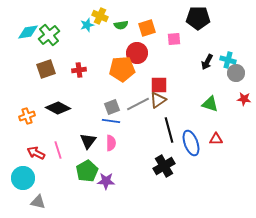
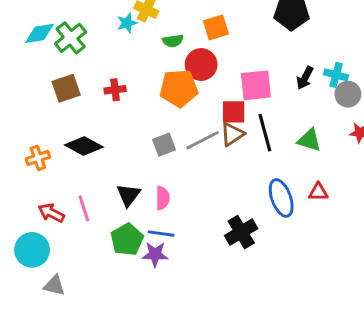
green semicircle: (121, 25) -> (173, 41), moved
pink square: (174, 39) -> (256, 85), moved, size x1.6
blue line: (111, 121) -> (161, 234), moved
black line: (169, 130) -> (265, 133), moved

